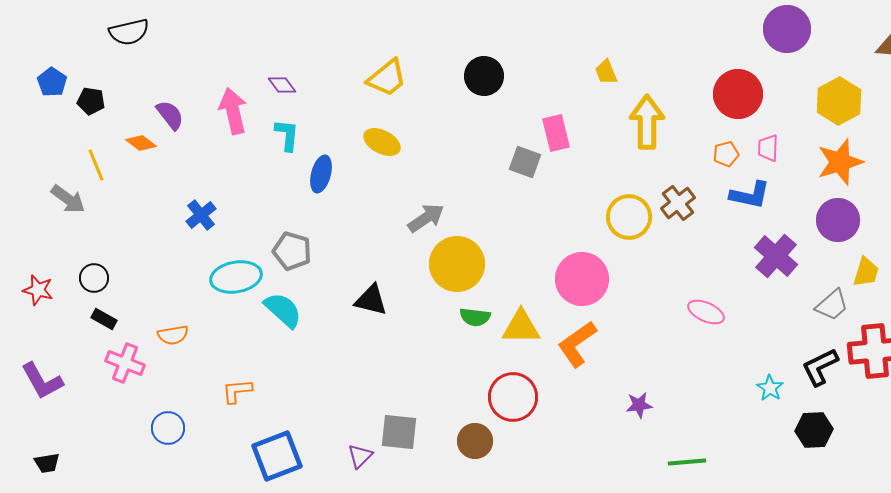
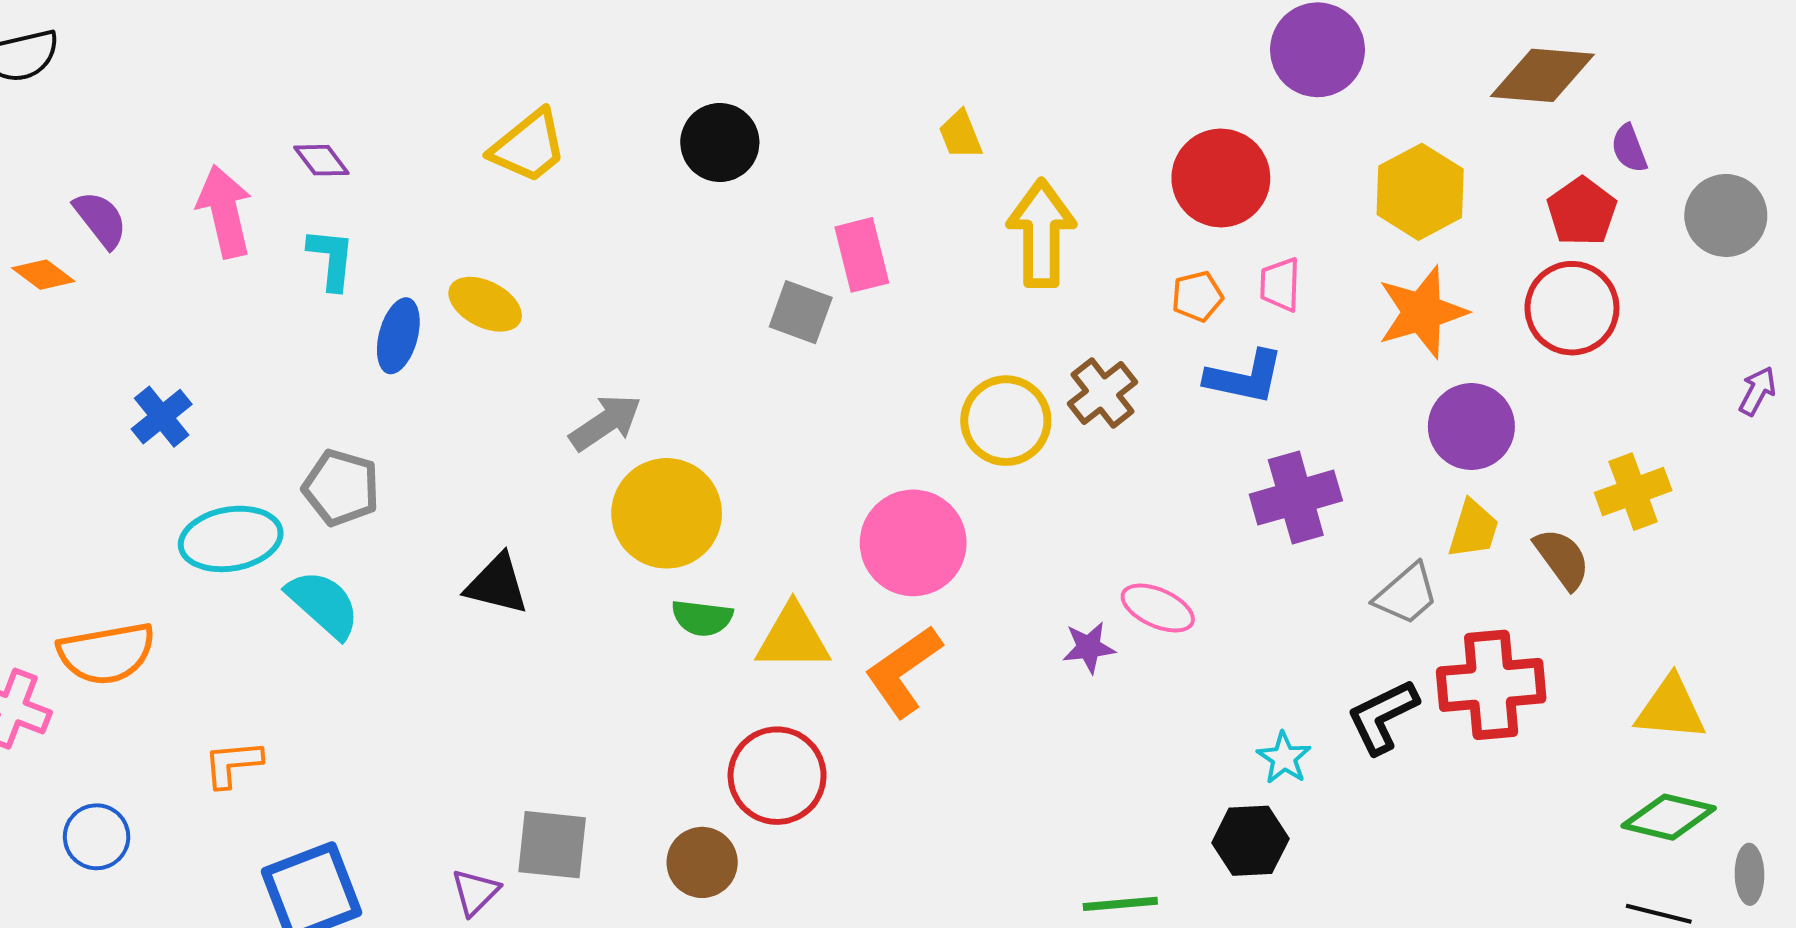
yellow ellipse: (382, 142) -> (485, 304), moved
purple circle: (838, 220) -> (1471, 427), moved
purple cross: (776, 256) -> (1296, 498), turned 33
orange semicircle: (173, 335) -> (106, 653), size x1.6
purple star: (639, 405) -> (1089, 647), moved
black hexagon: (814, 430) -> (1250, 841), moved

